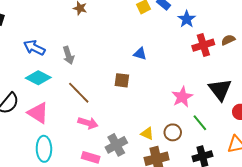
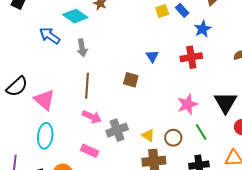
red cross: (203, 45) -> (191, 57), moved
blue triangle: (140, 54) -> (152, 56), turned 32
cyan diamond: (38, 78) -> (75, 16), moved
brown line: (79, 93) -> (87, 86), turned 40
gray cross: (116, 145) -> (117, 130), moved

